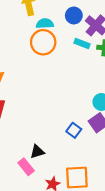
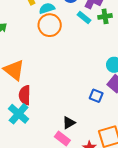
cyan rectangle: (82, 43) -> (84, 18), turned 32

